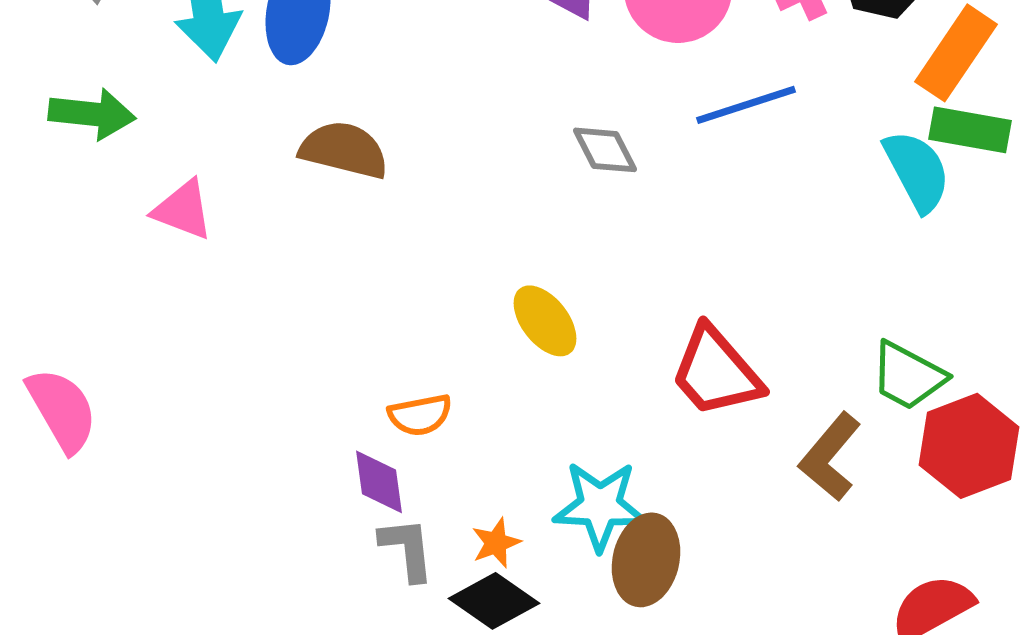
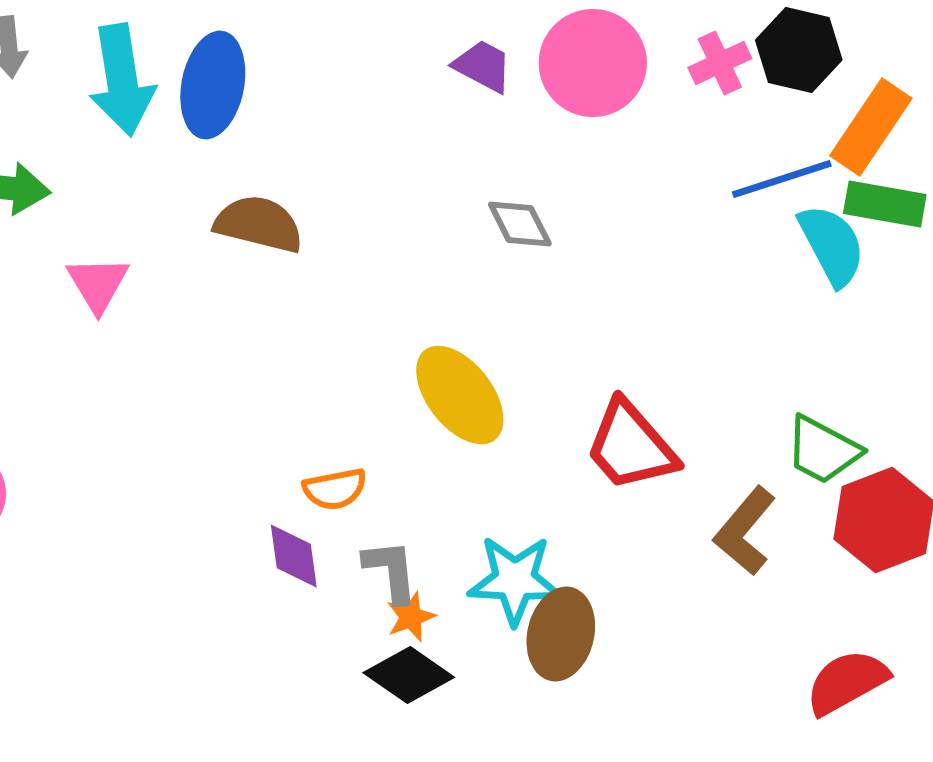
blue line: (746, 105) -> (782, 179), moved
pink triangle: (183, 210) -> (98, 284), turned 38
yellow ellipse: (545, 321) -> (460, 395), size x1.4
gray L-shape: (407, 549) -> (391, 571), moved

